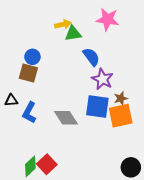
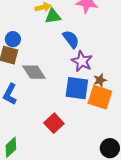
orange square: (121, 116) -> (100, 97), turned 30
gray diamond: (66, 118) -> (34, 72), moved
red square: (47, 164) -> (54, 123), moved

